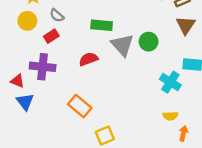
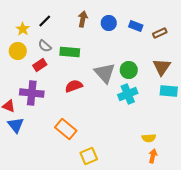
green rectangle: (102, 25) -> (70, 52), moved
brown triangle: (186, 25) -> (162, 67), moved
cyan cross: (170, 82) -> (128, 94), moved, turned 36
orange arrow: (184, 133) -> (153, 156), moved

